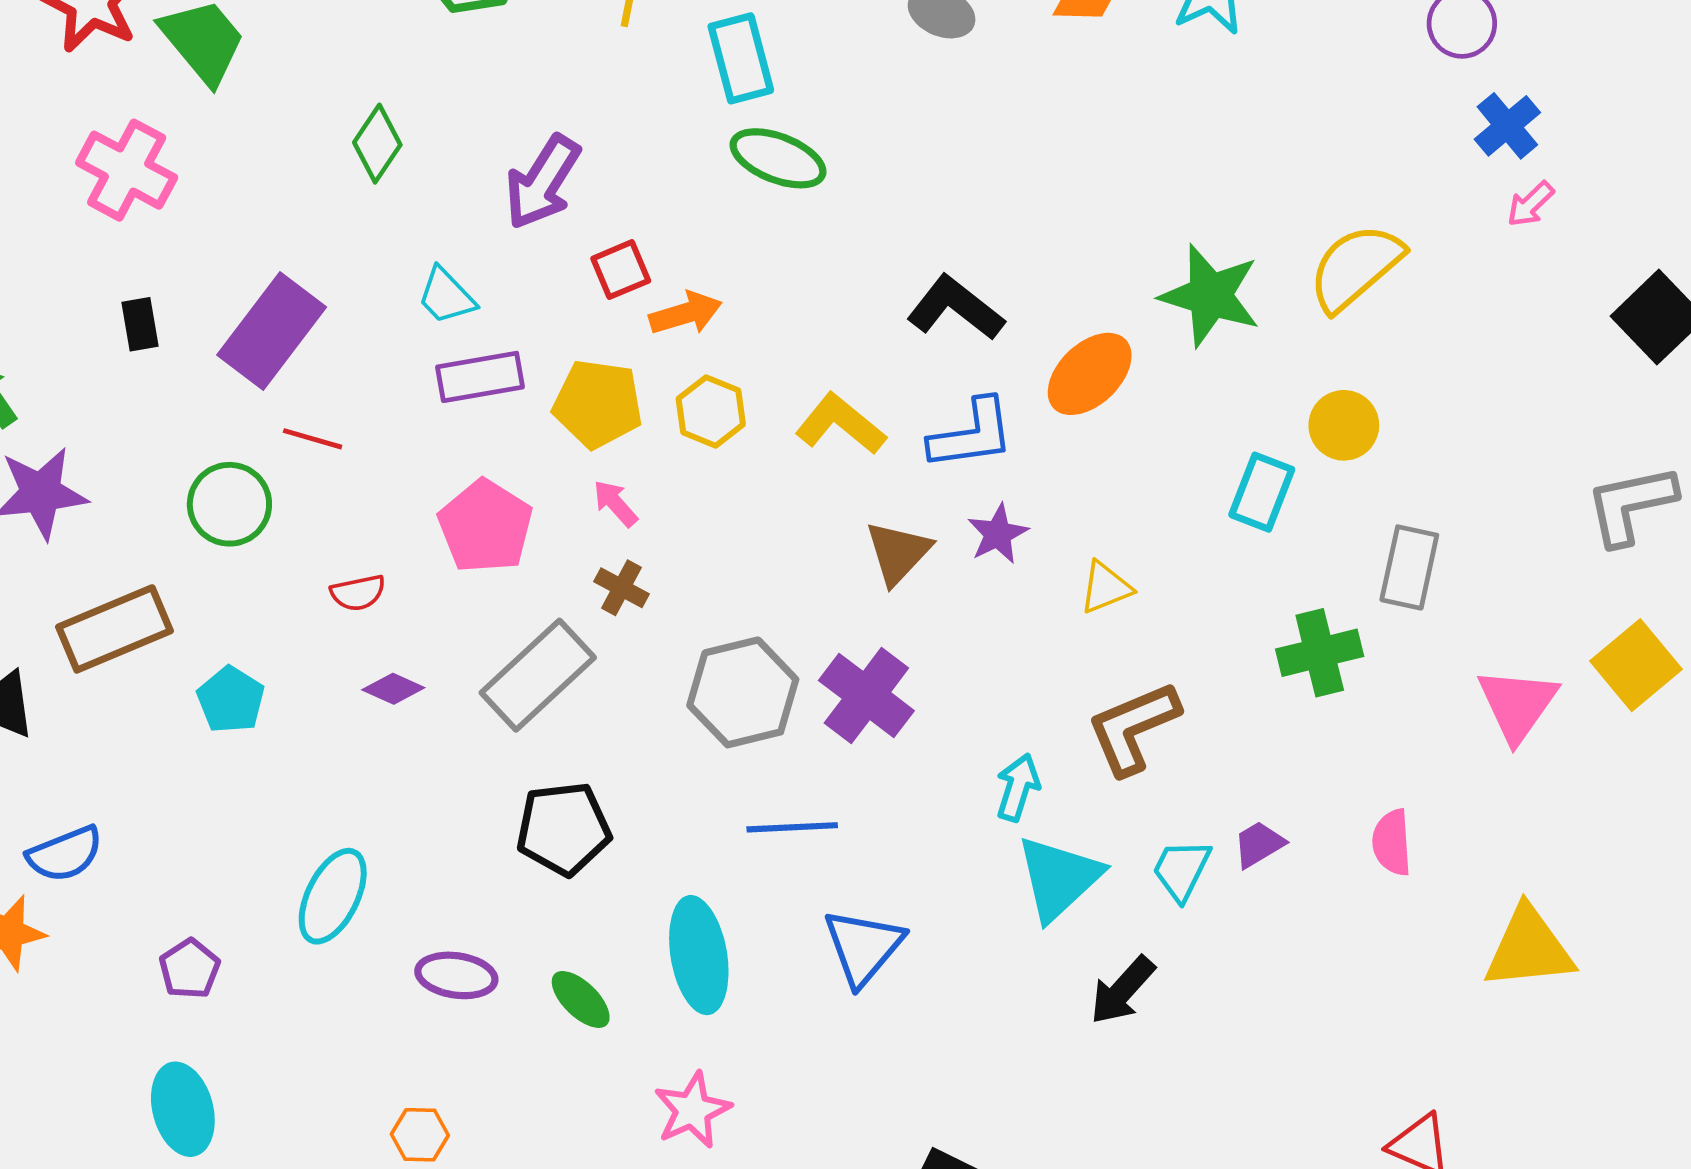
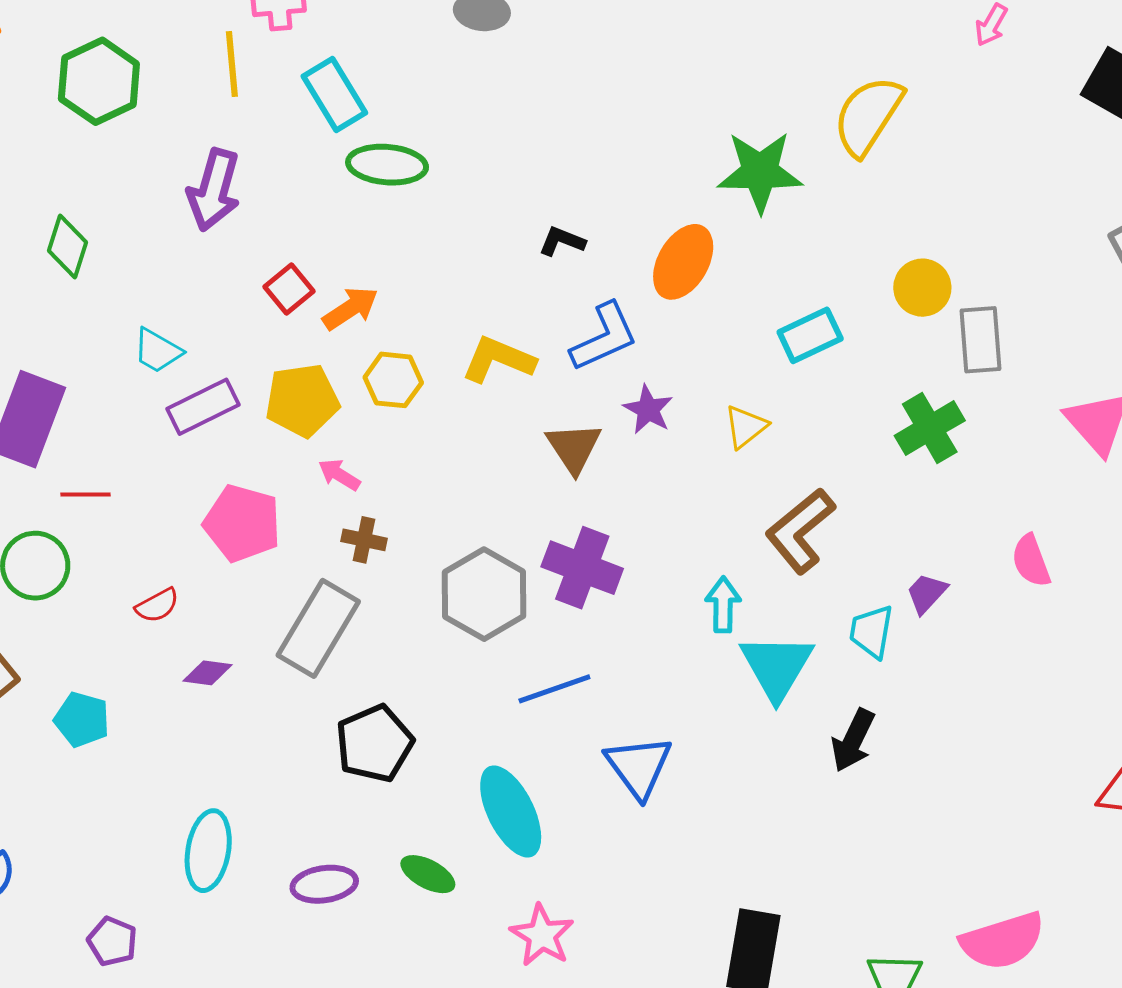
purple arrow: (542, 182) -> (214, 190), moved
black L-shape: (955, 308) -> (562, 241), size x0.6
yellow circle: (1344, 425) -> (922, 288), moved
cyan rectangle: (1262, 492) -> (810, 335), moved, turned 60

